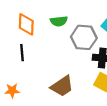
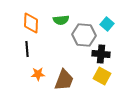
brown trapezoid: (62, 86) -> (64, 80), turned -35
orange star: (12, 91) -> (38, 74), moved

